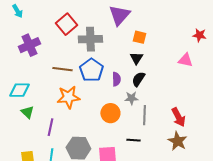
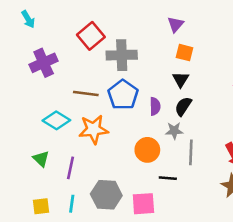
purple triangle: (119, 15) -> (176, 24), moved, size x0.6
cyan diamond: (19, 90) -> (56, 120), moved, turned 30
green triangle: (27, 112) -> (41, 159), moved
black line: (133, 140) -> (168, 178), moved

